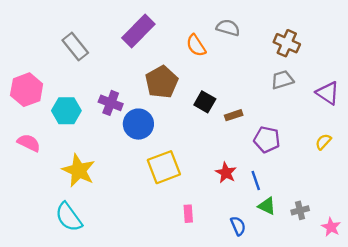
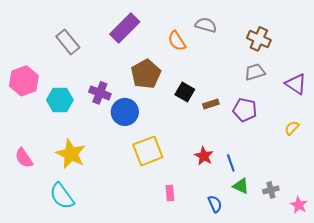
purple pentagon: (267, 140) -> (245, 110), moved
pink semicircle: (29, 143) -> (24, 158), moved, turned -150

